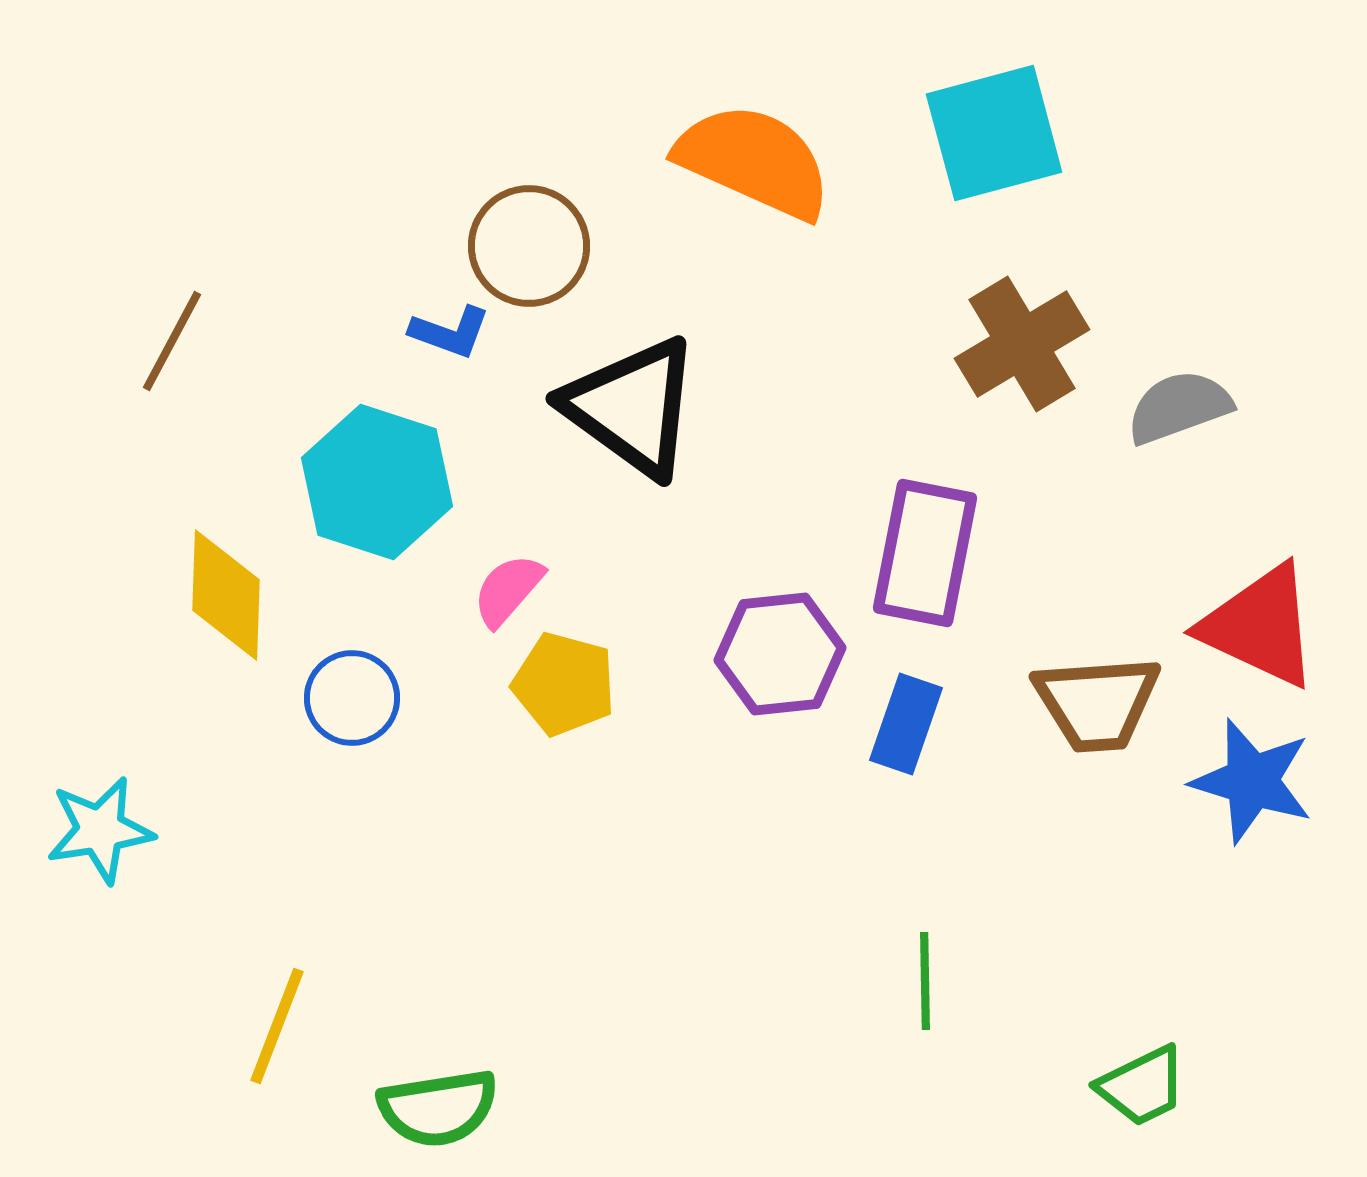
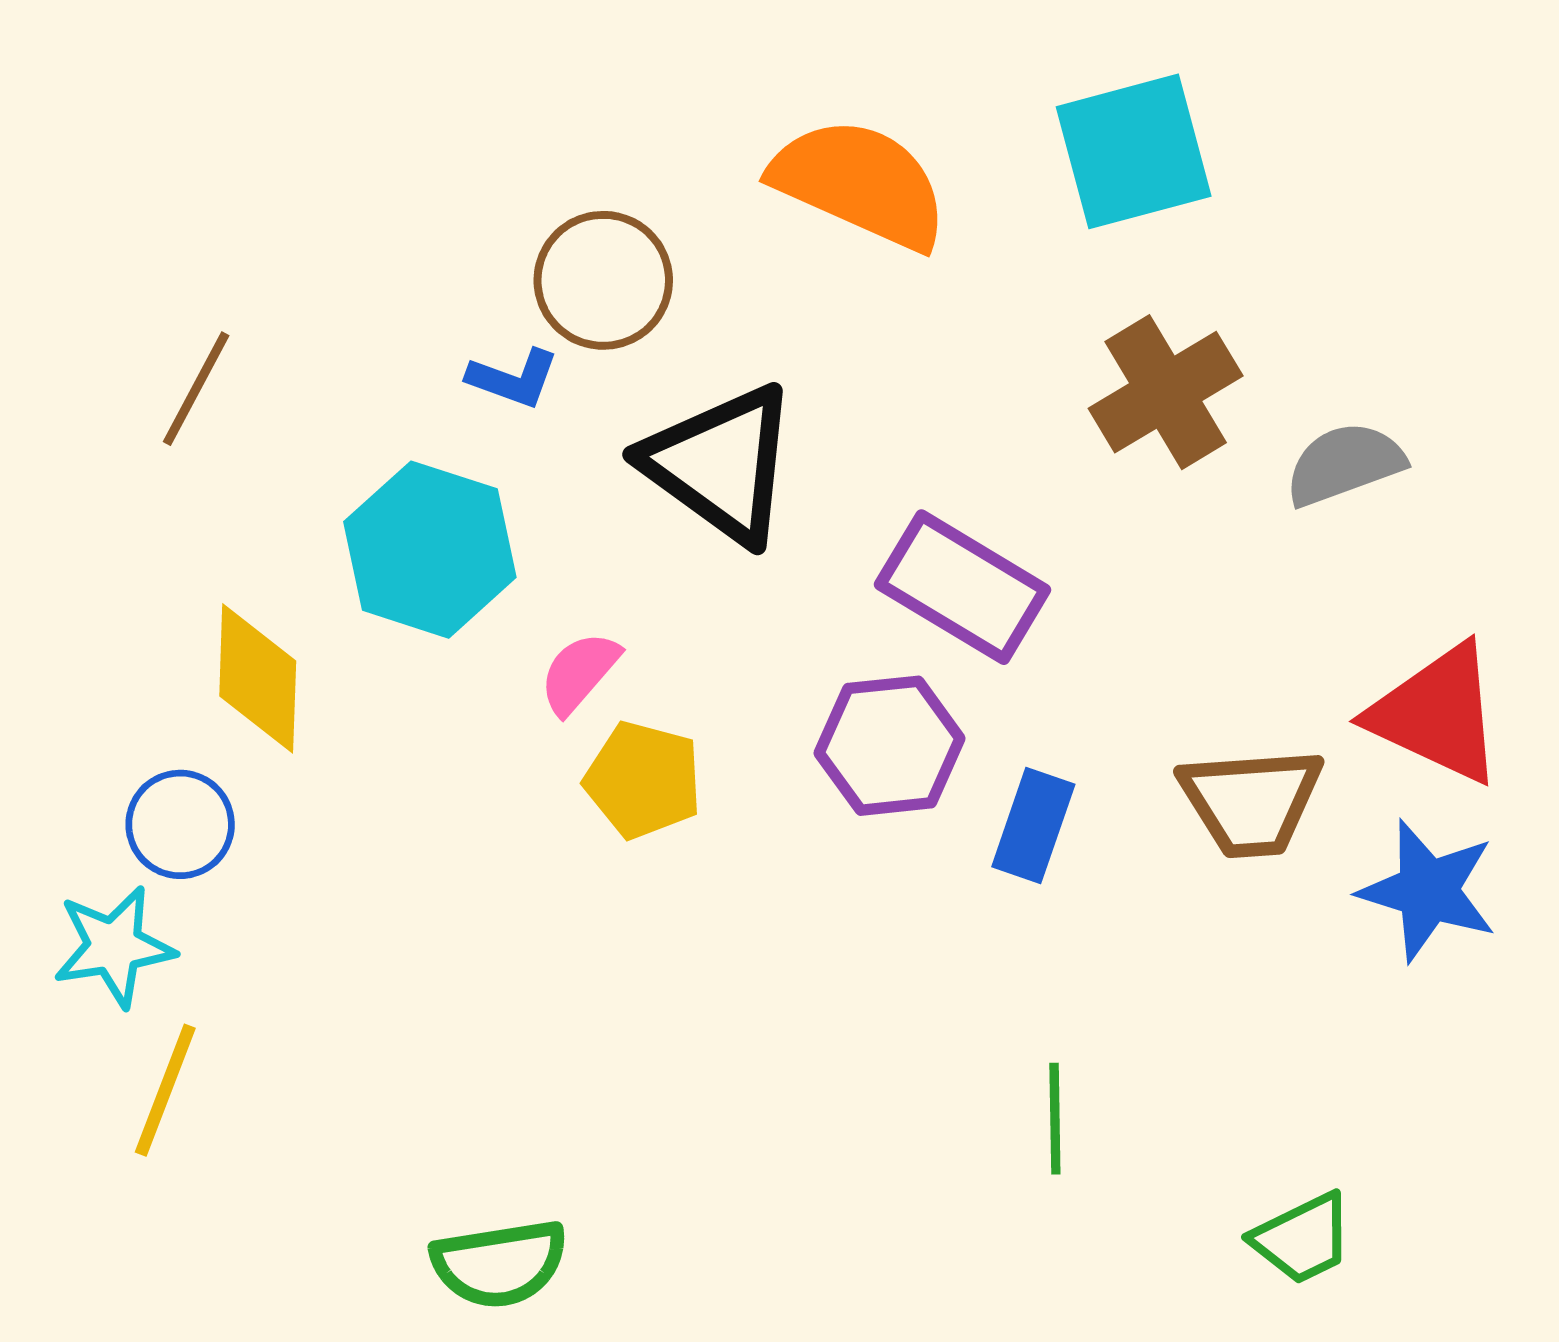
purple rectangle: (925, 553) -> (963, 587), moved, turned -70
blue circle: (352, 698) -> (180, 824), moved
yellow line: (277, 1026) -> (165, 1090), moved

